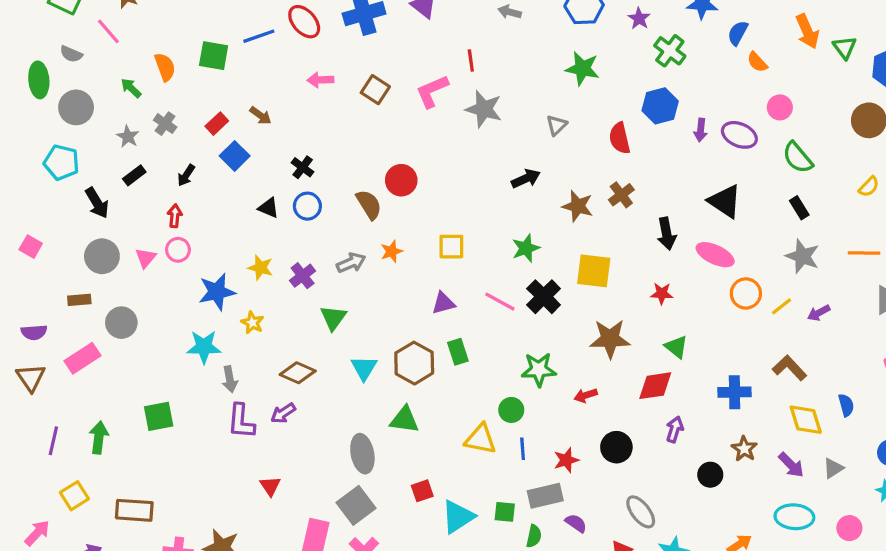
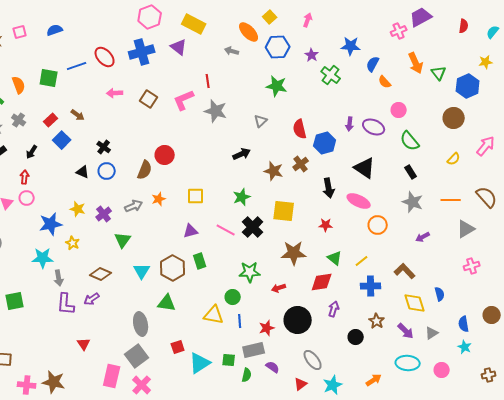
blue hexagon: (660, 106) -> (325, 143), moved
brown semicircle: (369, 204) -> (145, 170), turned 54
yellow line: (781, 306) -> (362, 261), moved
black circle: (616, 447) -> (298, 320), size x1.4

